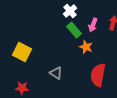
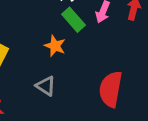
orange star: (86, 47) -> (55, 46), moved

